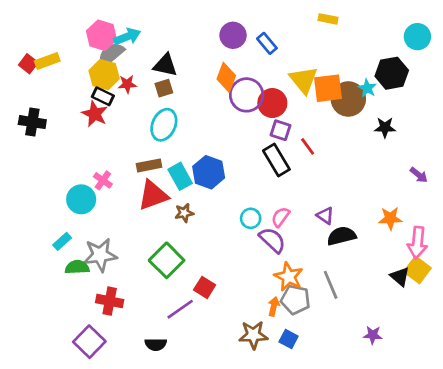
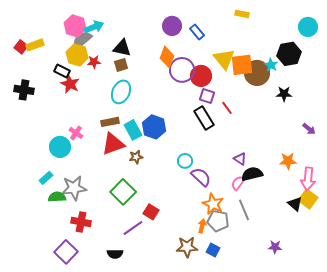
black rectangle: (103, 96) -> (62, 71), moved
pink semicircle: (280, 217) -> (238, 183), moved

